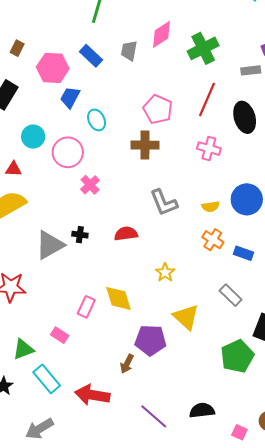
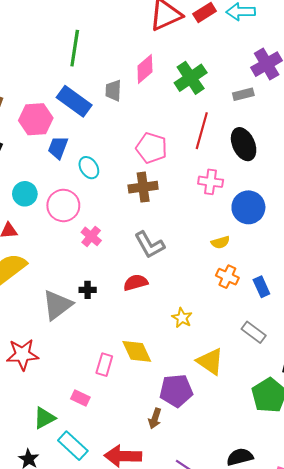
blue rectangle: (91, 56) -> (74, 101), size x1.4
blue circle: (247, 199) -> (248, 207), moved
gray L-shape: (164, 202) -> (149, 245), moved
blue rectangle: (244, 253) -> (261, 287), turned 54

